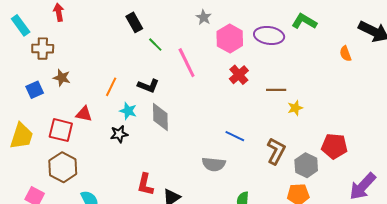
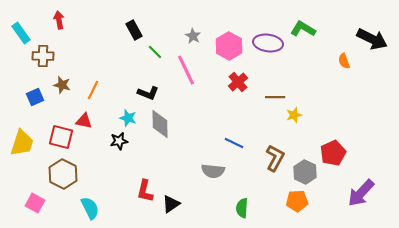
gray star: (204, 17) -> (193, 36), moved
orange line: (111, 87) -> (93, 90), moved
red pentagon: (334, 146) -> (333, 153), turned -30

